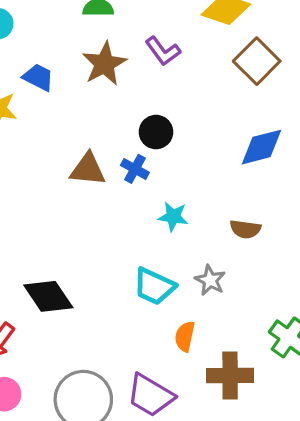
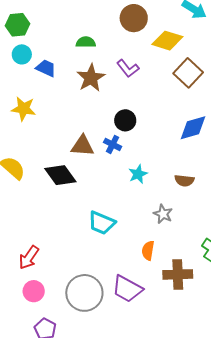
blue trapezoid: (38, 77) -> (46, 68), moved
cyan star: (173, 217) -> (138, 174), turned -30
cyan trapezoid: (154, 286) -> (102, 223), moved
black diamond: (48, 296) -> (60, 175), moved

